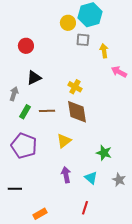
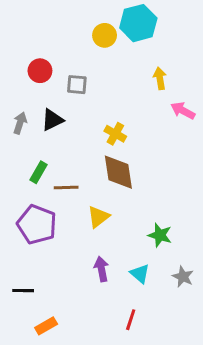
gray square: (83, 40) -> (77, 85), moved
gray arrow: (14, 94) -> (20, 123), moved
brown line: (47, 111) -> (66, 188), moved
orange rectangle: (40, 214) -> (46, 326), moved

